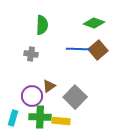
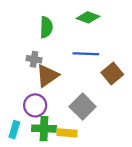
green diamond: (94, 23) -> (88, 17), moved
brown square: (98, 50) -> (112, 74), moved
brown triangle: (49, 86) -> (47, 76), moved, size x1.6

